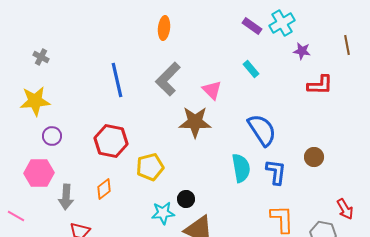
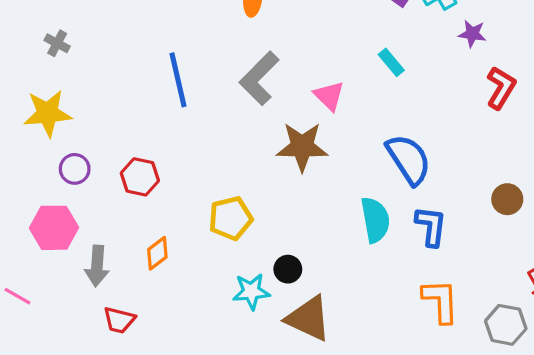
red L-shape: (320, 85) -> (501, 88), turned -60
red hexagon: (111, 141) -> (140, 177), moved, size x0.7
brown circle: (314, 157) -> (507, 199), moved

